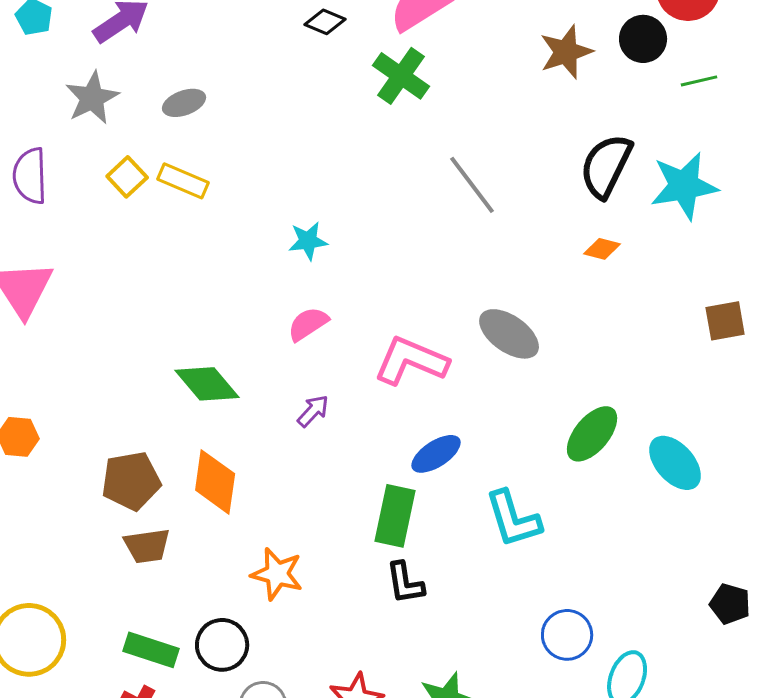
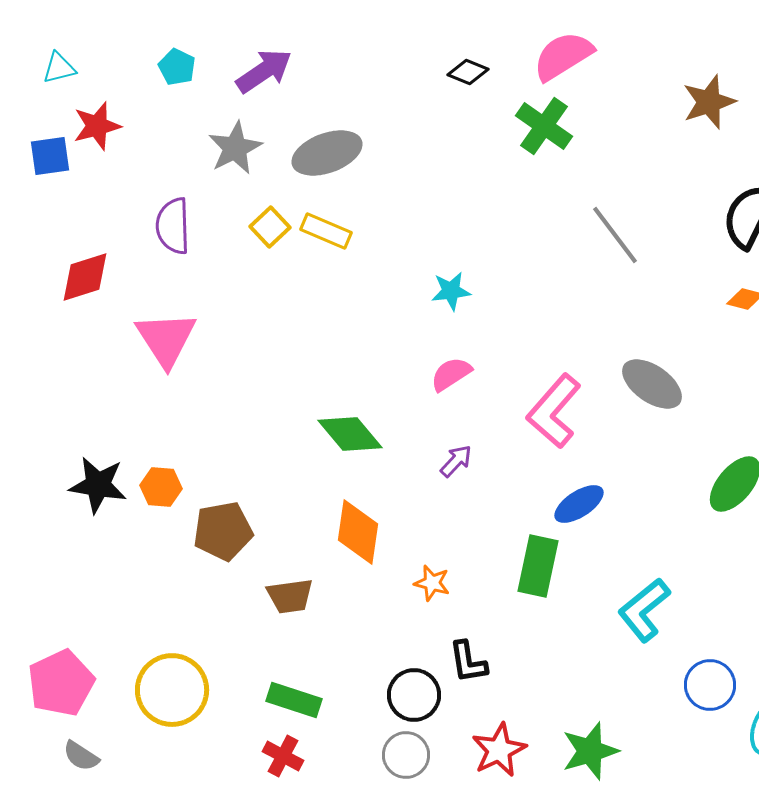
gray ellipse: (184, 103) -> (327, 153), size x1.6
pink L-shape: (411, 361) -> (554, 411), turned -72
brown pentagon: (131, 481) -> (223, 531), moved
cyan L-shape: (513, 519) -> (644, 610), moved, turned 68
orange star: (277, 574) -> (432, 583), moved, size x0.7
black L-shape: (405, 583) -> (468, 662), moved
black circle: (222, 645) -> (414, 695), moved

